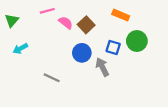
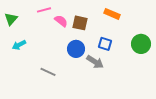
brown square: (86, 25) -> (80, 23), turned -35
green circle: (137, 41) -> (141, 44), moved
gray arrow: (102, 67) -> (95, 62), turned 150

